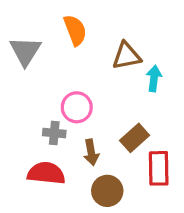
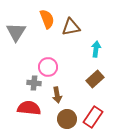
brown triangle: (127, 56) -> (71, 27), moved
brown rectangle: (135, 138) -> (95, 79), moved
red rectangle: (159, 168) -> (93, 117), moved, turned 35

